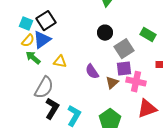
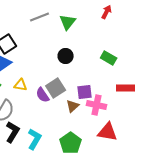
gray square: (124, 49) -> (56, 88), moved
purple semicircle: (92, 72) -> (43, 95), moved
red triangle: (147, 109) -> (108, 132), turned 30

